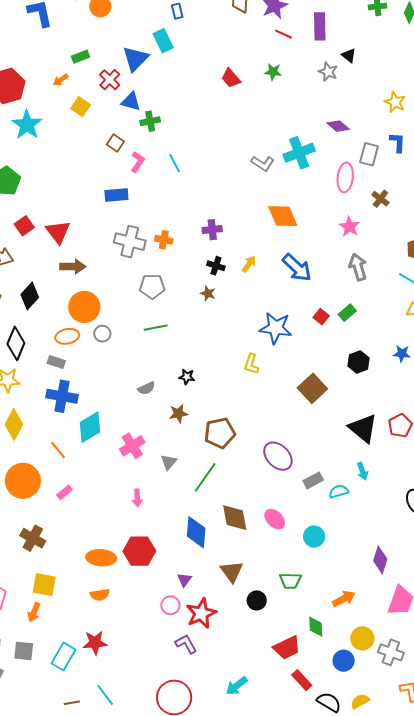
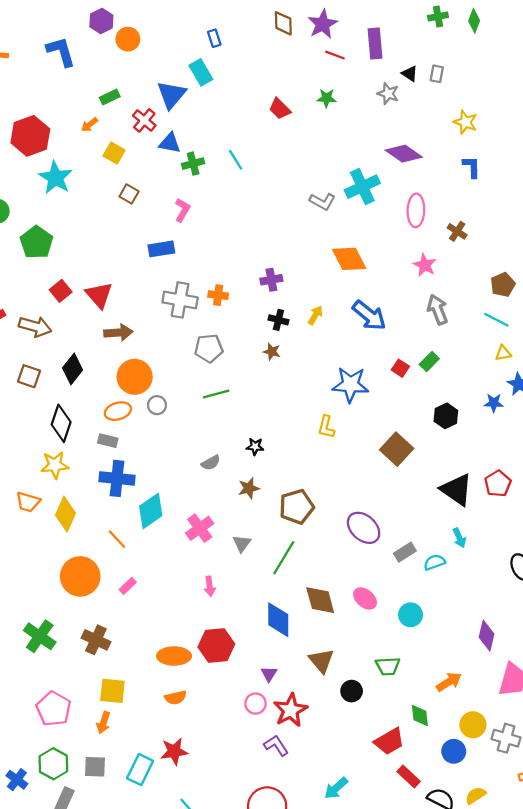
purple diamond: (338, 126) -> (404, 154), size x1.4
brown square: (115, 143) -> (129, 194), moved
gray rectangle: (369, 154) -> (437, 74), moved, size x0.7
cyan line: (175, 163) -> (236, 160), moved

